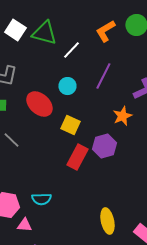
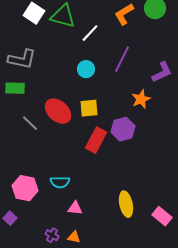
red ellipse: (39, 104) -> (58, 111), moved
yellow square: (70, 125) -> (89, 108), turned -30
pink triangle: (24, 225) -> (75, 208), moved

